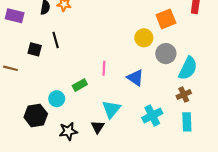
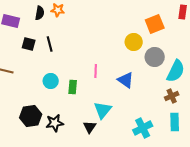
black square: (35, 49) -> (29, 44), moved
green rectangle: (80, 85) -> (73, 87), turned -56
cyan circle: (57, 99) -> (51, 81), moved
cyan cross: (152, 116) -> (143, 128), moved
black star: (68, 131) -> (55, 123), moved

